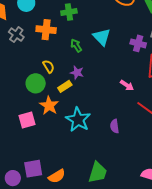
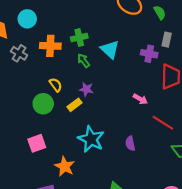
green cross: (69, 12) -> (79, 38), moved
orange star: (49, 106) -> (65, 166), moved

